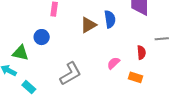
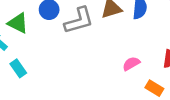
gray L-shape: (70, 74) -> (79, 21), moved

